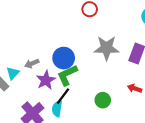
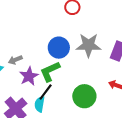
blue circle: (64, 58) -> (59, 48), moved
green circle: (103, 100) -> (84, 96), size x1.5

